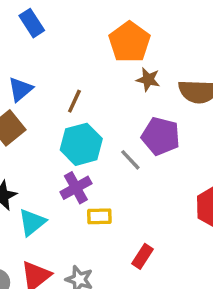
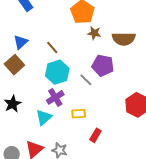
brown line: (74, 101) -> (52, 47), turned -64
yellow rectangle: (99, 216) -> (79, 114), moved
cyan triangle: (32, 222) -> (44, 117), moved

